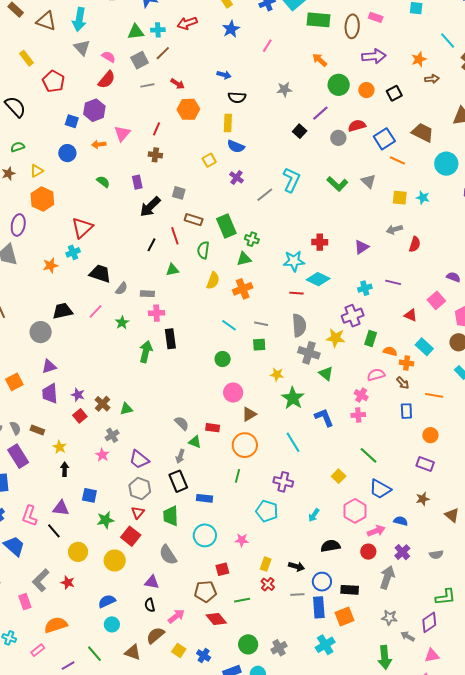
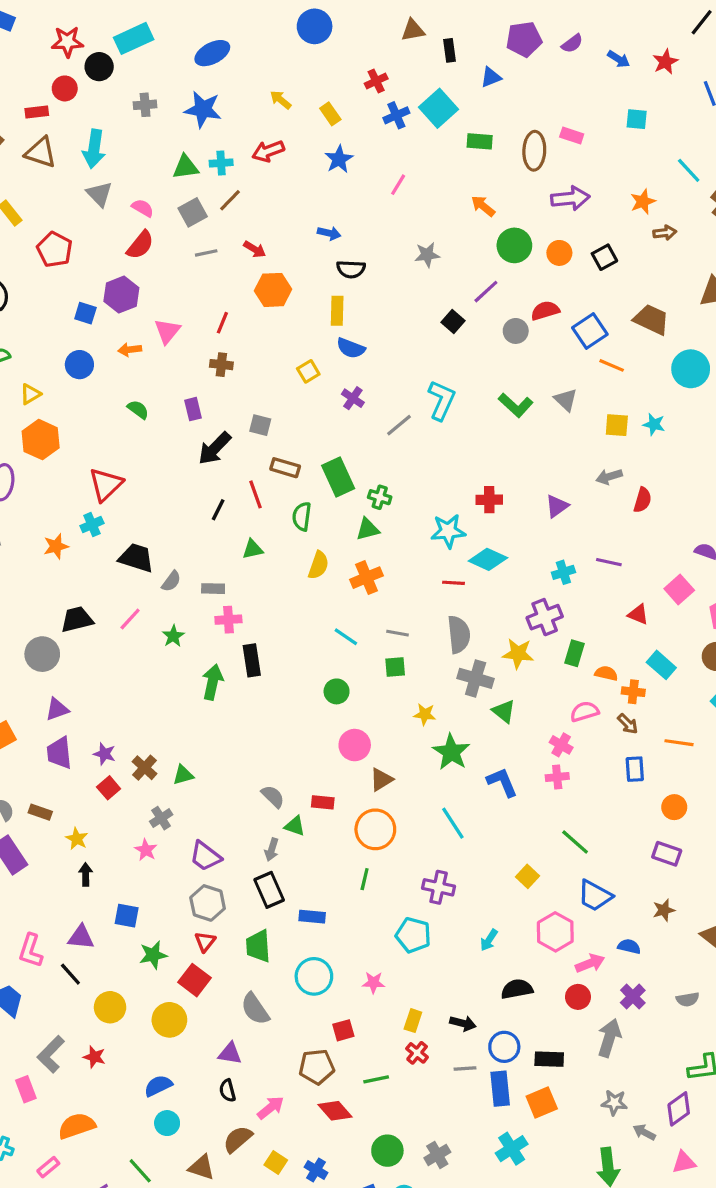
green rectangle: (318, 20) -> (480, 141), size x0.7

